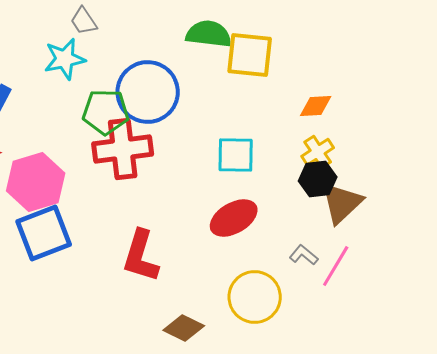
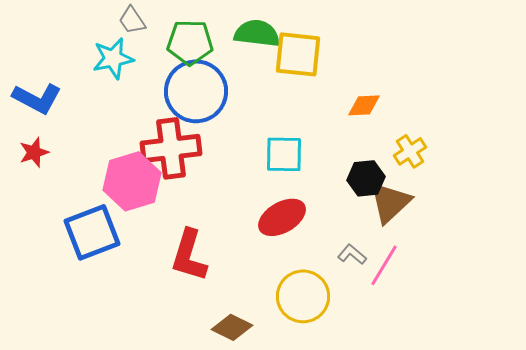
green pentagon: (106, 112) -> (190, 42), moved
yellow cross: (318, 152) -> (410, 151), moved
pink hexagon: (36, 182) -> (132, 181), moved

